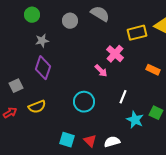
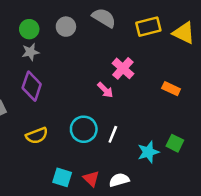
green circle: (32, 15) -> (29, 29), moved
yellow rectangle: (137, 33) -> (148, 27), moved
white line: (123, 97) -> (113, 134), moved
yellow semicircle: (37, 107) -> (37, 136), moved
cyan star: (135, 120) -> (148, 152), turned 30

